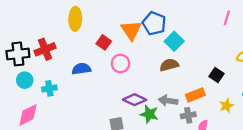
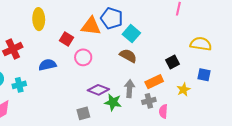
orange triangle: (131, 30) -> (91, 26), turned -45
brown semicircle: (169, 65) -> (128, 56), turned 48
black square: (216, 75) -> (172, 62), turned 32
gray arrow: (168, 101) -> (129, 89), turned 90

